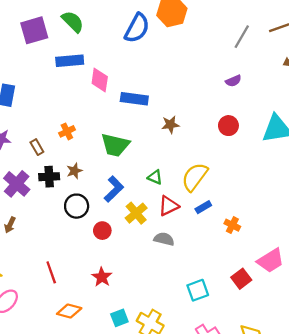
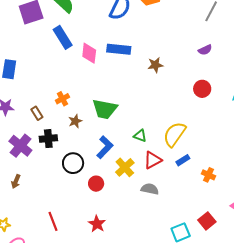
blue rectangle: (70, 61) -> (63, 37), turned 65
blue rectangle: (134, 99) -> (119, 49), moved
brown star: (170, 125) -> (155, 65), moved
brown star: (74, 171) -> (75, 121), moved
red square: (241, 279) -> (207, 221), moved

